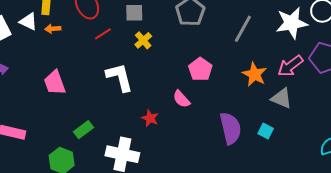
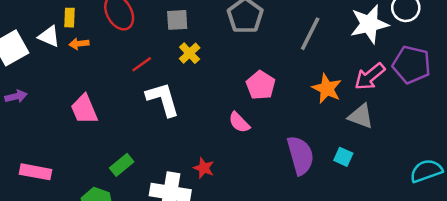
red line: (103, 34) -> (142, 64), moved
red star: (150, 118) -> (204, 168), moved

